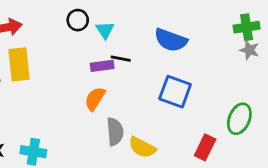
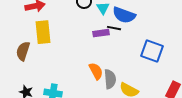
blue semicircle: (171, 40) -> (124, 15), moved
orange semicircle: (95, 99) -> (96, 71), moved, turned 120

